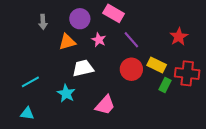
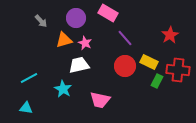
gray arrow: (43, 22) -> (41, 21), turned -40
pink star: (99, 40) -> (85, 43), moved
pink trapezoid: (105, 105) -> (100, 100), turned 60

